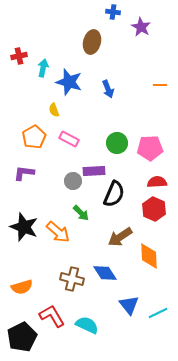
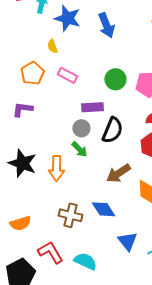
blue arrow: (108, 89) -> (106, 25), size x1.4
gray circle: (73, 181) -> (81, 128), moved
orange arrow: (58, 232) -> (56, 168), turned 50

